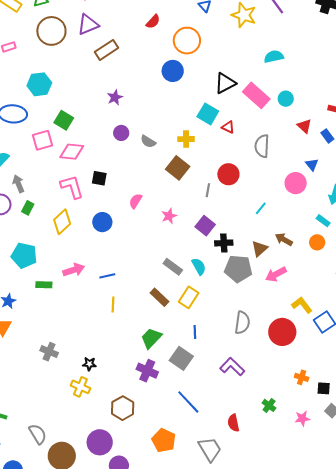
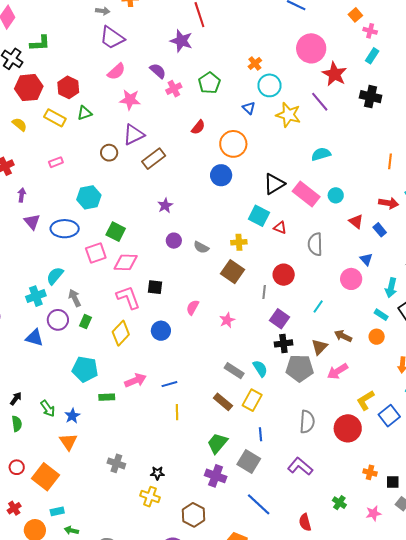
brown circle: (51, 31) -> (109, 153), moved, size x0.6
purple square: (205, 226) -> (280, 319), moved
yellow L-shape: (302, 305) -> (365, 400), turned -80

